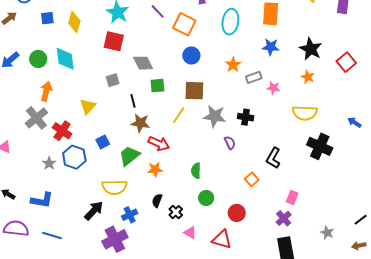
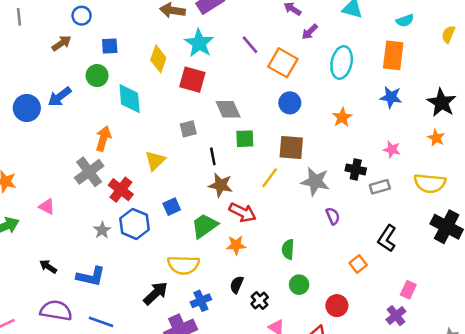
yellow diamond: (74, 22) -> (158, 59), moved
green circle: (38, 59) -> (97, 76), moved
gray rectangle: (254, 77) -> (380, 187), moved
black cross: (246, 117) -> (356, 169), moved

